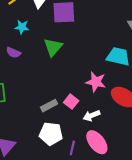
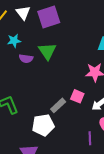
purple semicircle: (13, 53) -> (26, 59), moved
white pentagon: (51, 134) -> (43, 125), moved

